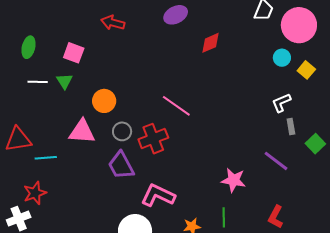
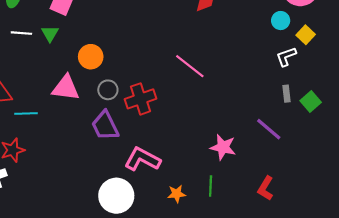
white L-shape: (281, 103) -> (286, 57), moved
pink line: (176, 106) -> (190, 66), moved
green square: (315, 144) -> (311, 101), moved

